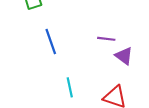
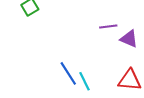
blue line: (51, 42) -> (68, 73), moved

